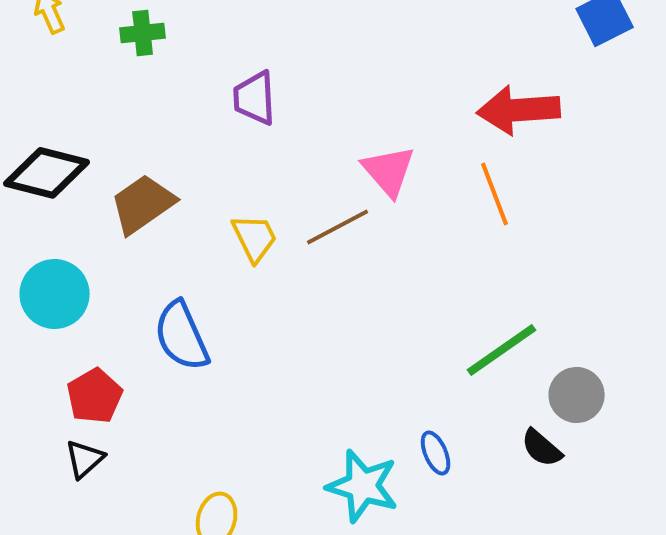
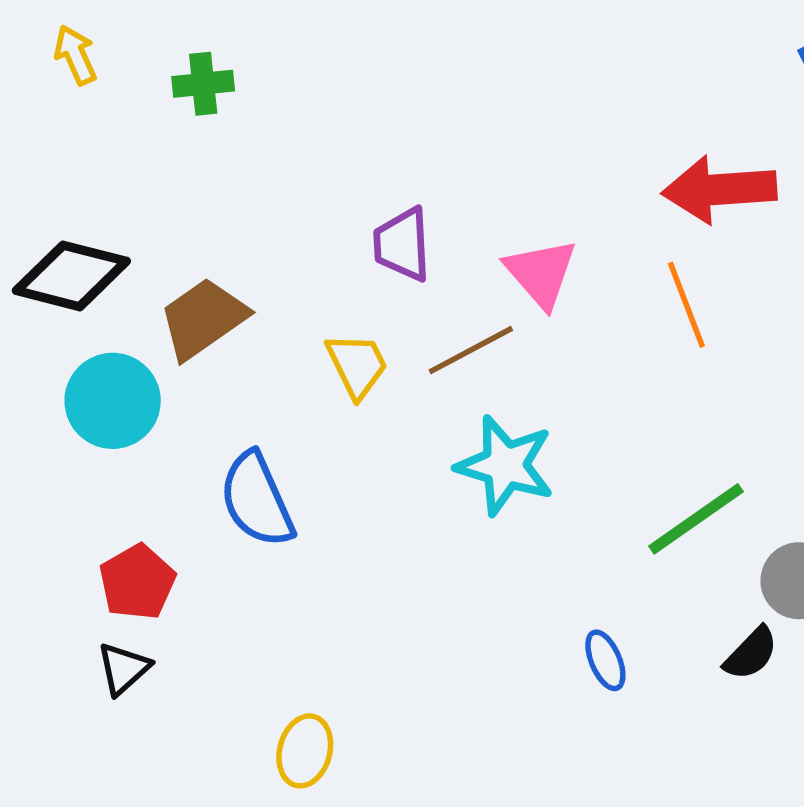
purple trapezoid: (255, 98) -> (402, 244), moved
cyan circle: (55, 294) -> (113, 401), moved
black semicircle: (542, 448) -> (751, 653), turned -87
cyan star: (363, 486) -> (505, 465), moved

